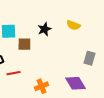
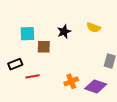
purple diamond: (75, 83) -> (96, 86), turned -40
orange cross: (41, 86) -> (71, 81), moved

